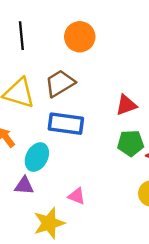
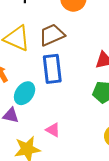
blue rectangle: (66, 124) -> (52, 69), turned 68

